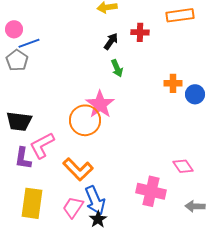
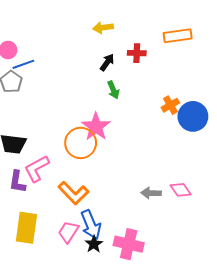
orange cross: (173, 83) -> (170, 105), turned -30
blue circle: (195, 94) -> (193, 116), size x1.5
pink cross: (151, 191) -> (129, 244), moved
gray arrow: (195, 206) -> (151, 193), moved

